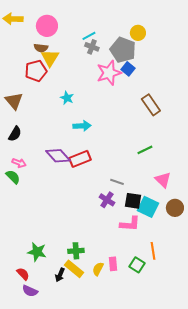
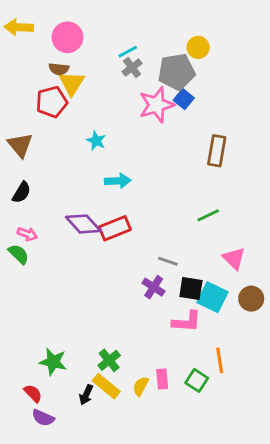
gray cross: (92, 47) -> (132, 67), turned 32
gray pentagon: (123, 50) -> (177, 72), turned -30
brown rectangle: (151, 105) -> (217, 151), turned 45
green cross: (76, 251) -> (109, 360), turned -35

